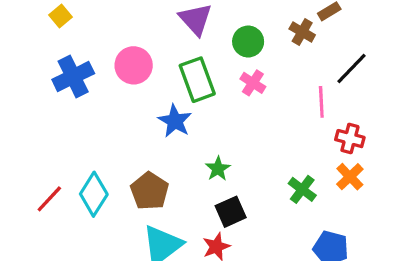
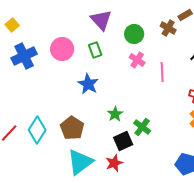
yellow square: (60, 16) -> (12, 25), moved
green rectangle: (197, 80) -> (95, 50), moved, size x0.6
pink line: (321, 102) -> (162, 72), moved
green cross: (302, 189) -> (142, 127), moved

